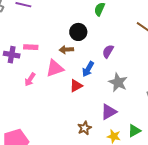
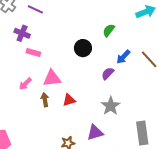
brown arrow: (66, 50) -> (45, 100), moved, turned 72
purple cross: (12, 55) -> (22, 33), moved
blue arrow: (88, 69) -> (123, 57), moved

